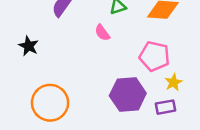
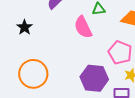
pink semicircle: (102, 33) -> (83, 27), size x1.6

